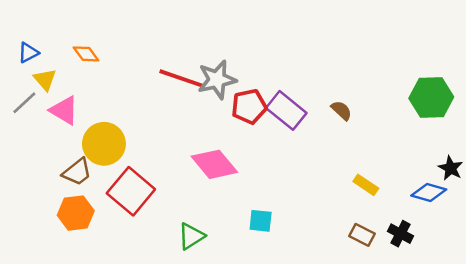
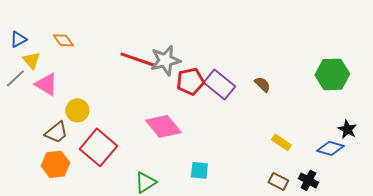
yellow circle: (104, 144) -> (77, 110), size x0.7

